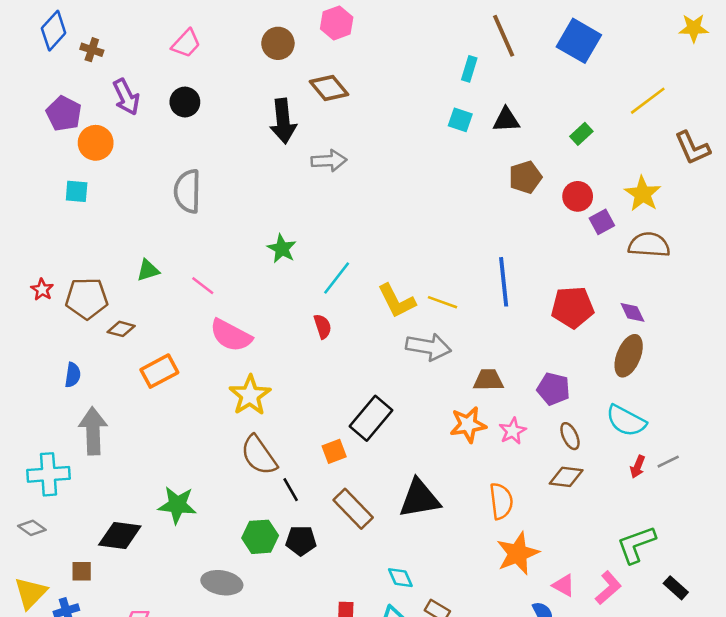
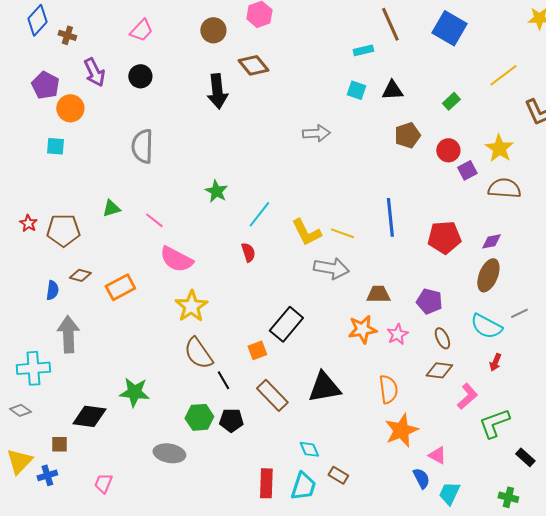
cyan rectangle: (469, 69) -> (363, 50), turned 60
gray arrow: (329, 161) -> (316, 133), moved
purple diamond: (632, 312) -> (491, 241), turned -75
brown diamond: (121, 329) -> (80, 275), moved
gray line: (668, 462) -> (519, 313), moved
pink L-shape: (608, 588) -> (467, 396), moved

